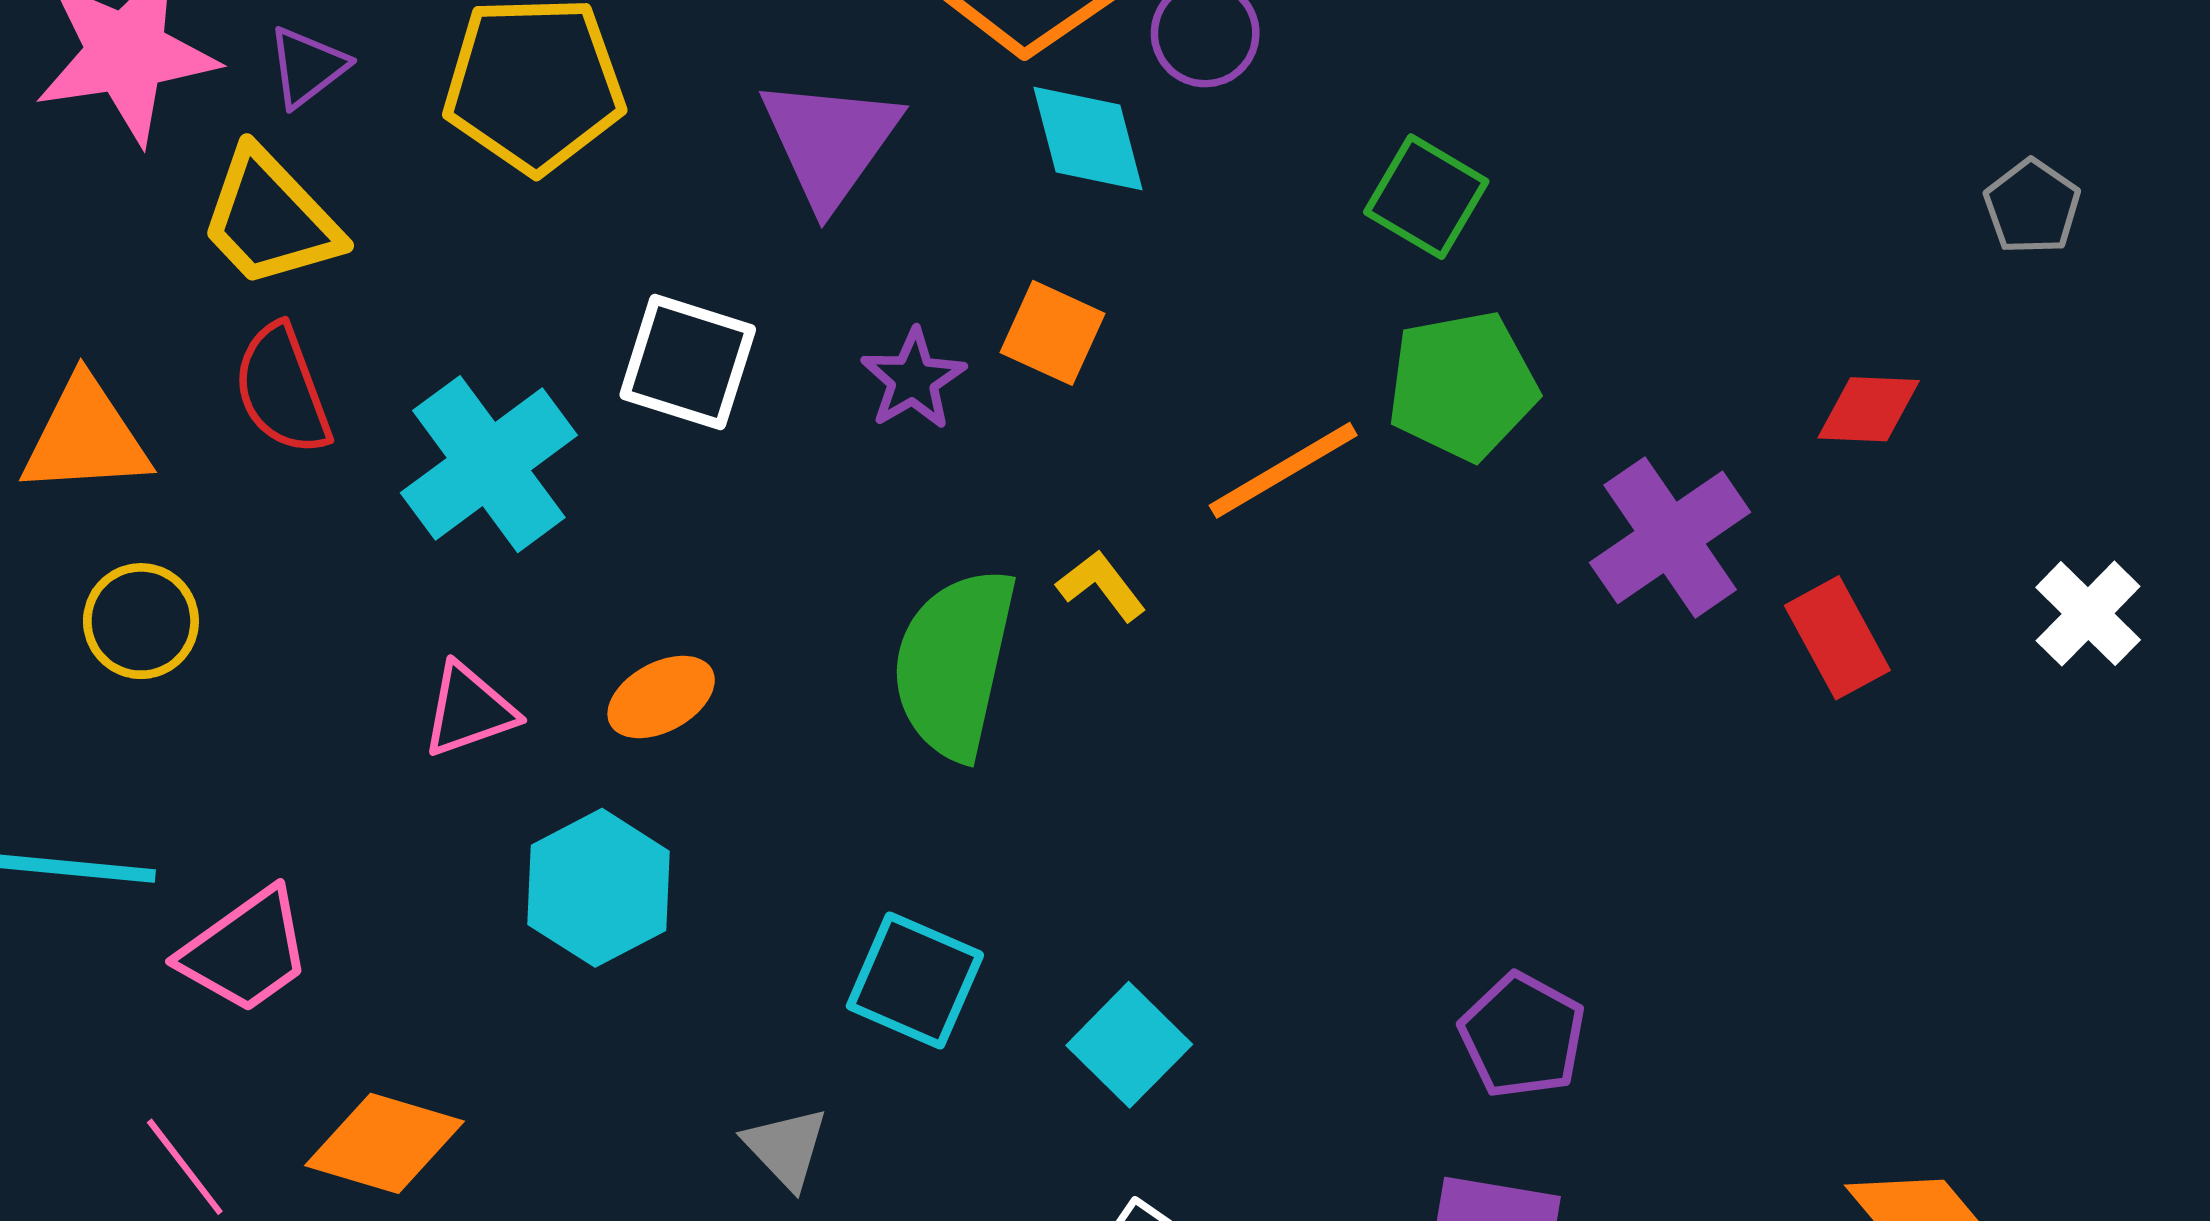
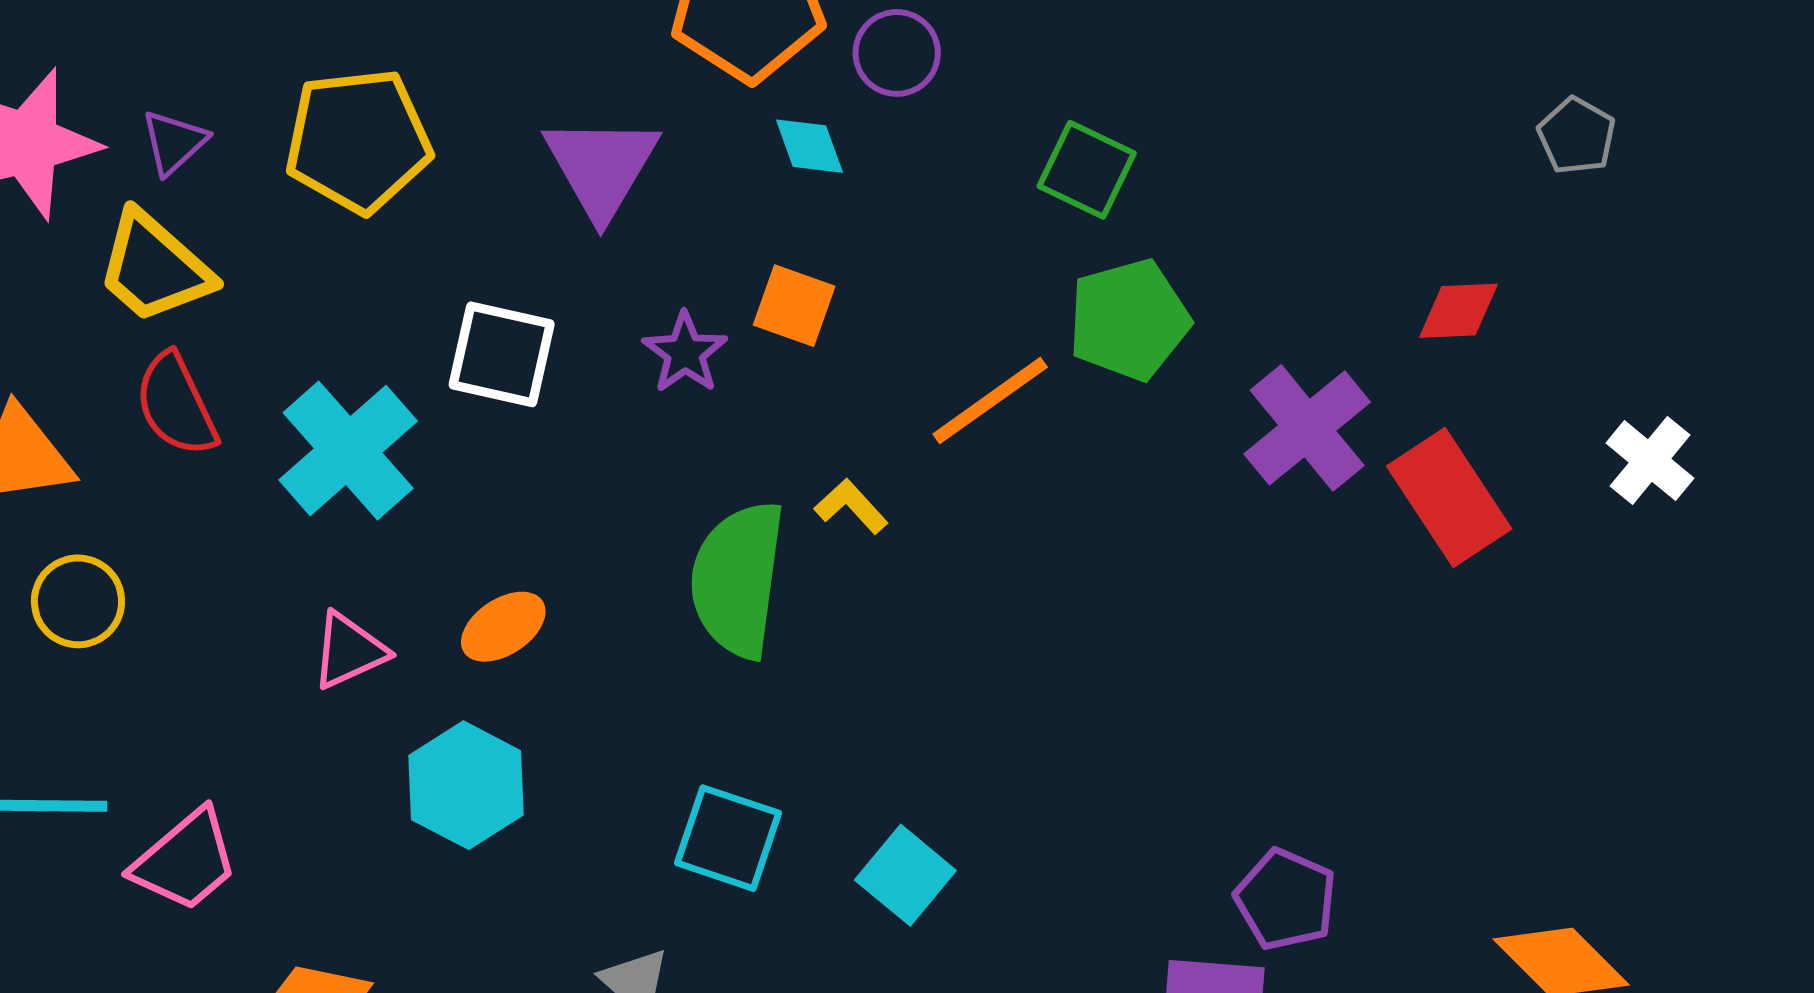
cyan diamond: (1088, 138) -> (809, 146), size x0.7
red rectangle: (1837, 638) -> (1449, 497), size x1.4
purple pentagon: (1522, 1036) -> (1286, 899), moved

